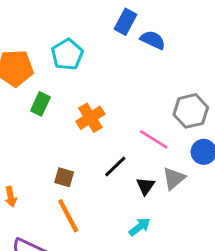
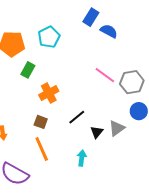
orange cross: (90, 118) -> (49, 93), moved
pink line: (154, 139) -> (105, 75), moved
cyan arrow: (140, 227) -> (82, 158), moved, turned -49

